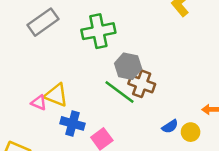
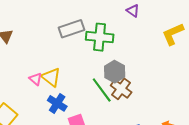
gray rectangle: (43, 22) -> (72, 29), moved

